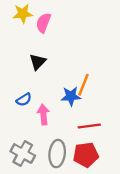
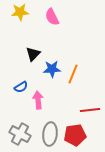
pink semicircle: (43, 23) -> (52, 17), moved, turned -48
blue star: (71, 96) -> (52, 69), moved
red line: (89, 126) -> (90, 110), moved

